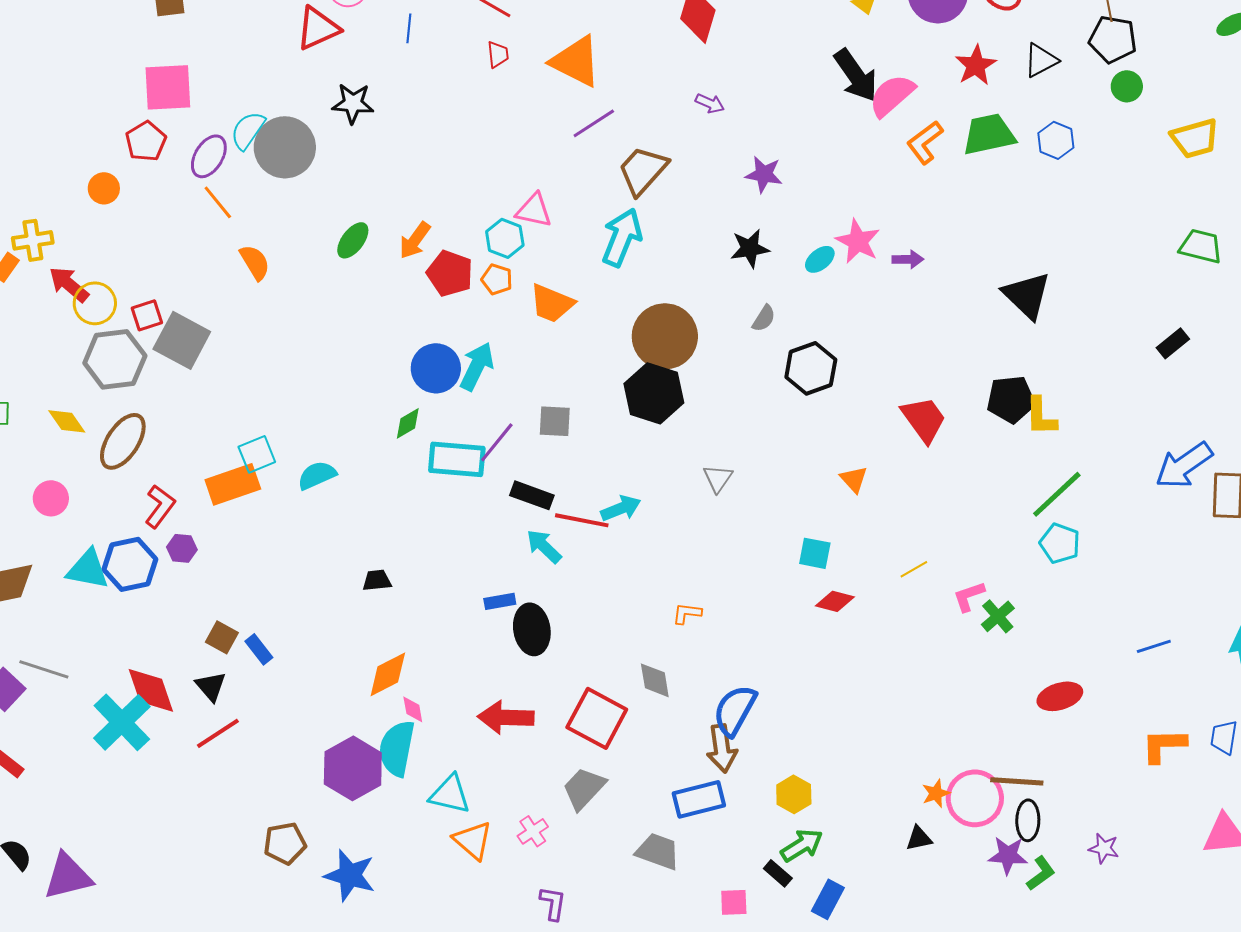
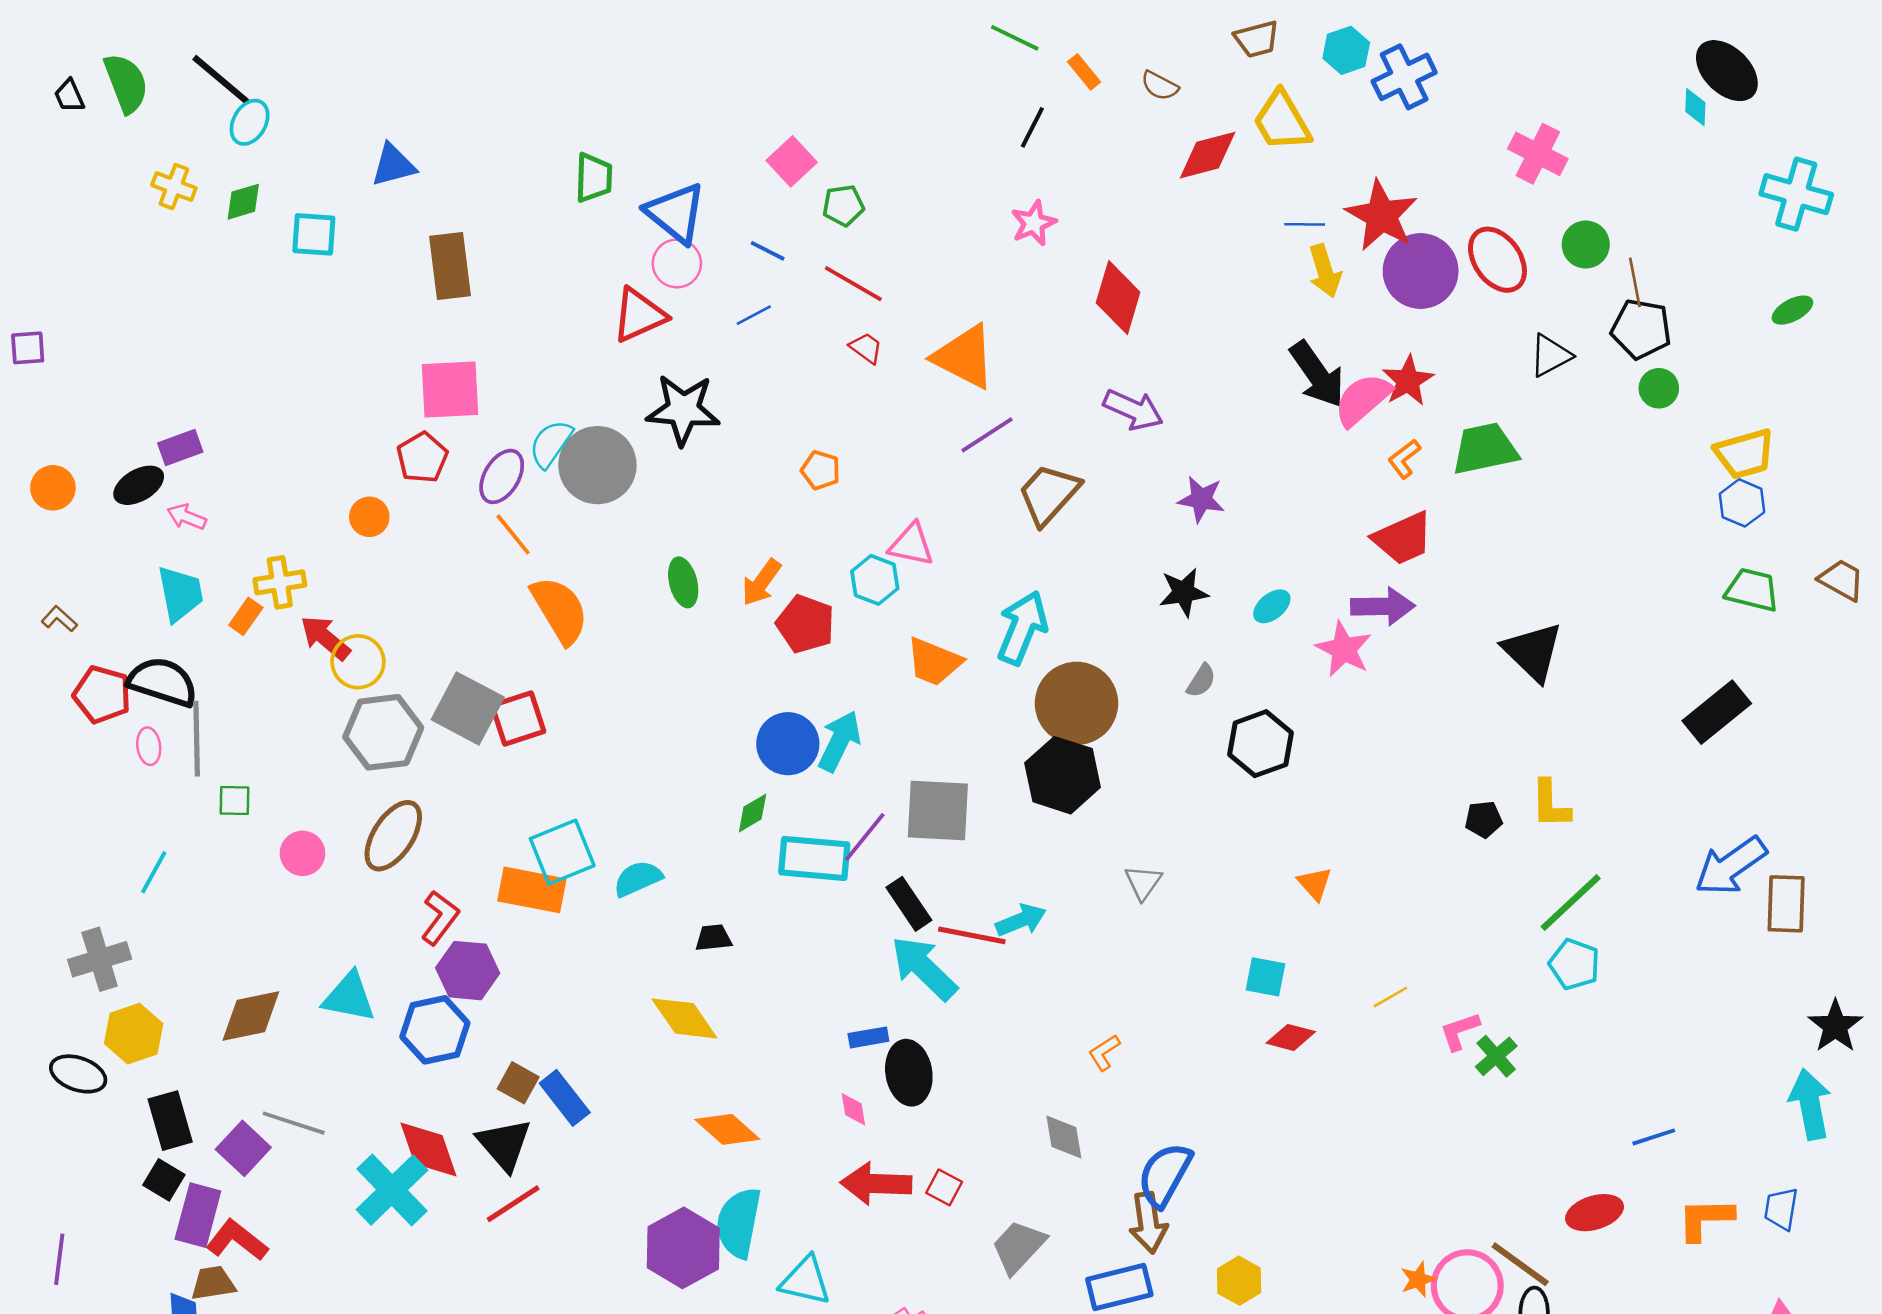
blue line: (409, 28) -> (754, 315), turned 56
red trapezoid: (498, 54) -> (866, 348), turned -48
red star: (976, 65) -> (1408, 381), moved
black star: (353, 103) -> (683, 410), size x1.4
purple arrow: (710, 103) -> (1133, 410), size x1.6
blue hexagon: (1056, 140) -> (1742, 503), moved
orange L-shape: (925, 142) -> (1404, 459), size x0.7
cyan arrow: (622, 237) -> (1022, 628), moved
green ellipse: (353, 240) -> (683, 582), turned -51
pink star: (858, 241) -> (1344, 649), moved
purple arrow: (908, 259) -> (1383, 606), size x1.6
orange semicircle: (255, 262) -> (560, 610), size x1.5
orange pentagon: (497, 279) -> (821, 470), moved
red square: (147, 315) -> (518, 718), moved, size x1.4
black rectangle: (1173, 343) -> (1717, 712), size x1.6
black pentagon: (1011, 399) -> (1484, 819), moved, size x0.6
red trapezoid: (924, 419) -> (1403, 538), moved, turned 102
yellow diamond: (67, 421) -> (684, 1018), moved, size x1.4
gray square: (555, 421) -> (938, 811), size x1.6
cyan square: (257, 454) -> (562, 852), size x1.4
orange rectangle: (233, 484) -> (532, 890), turned 30
black rectangle: (532, 495) -> (909, 904), turned 36
pink circle: (51, 498) -> (303, 853), moved
cyan arrow: (544, 546) -> (924, 968), size x1.5
purple hexagon: (182, 548) -> (468, 971), size x1.6
blue hexagon: (130, 564) -> (435, 1030), moved
black trapezoid: (377, 580) -> (713, 938), moved
orange L-shape: (687, 613) -> (1104, 1053), turned -40
blue line: (1154, 646) -> (1654, 1137), moved
blue rectangle: (259, 649) -> (565, 1098), size x1.4
orange diamond: (388, 674) -> (727, 1129), turned 69
black triangle: (211, 686) -> (504, 1145), size x1.4
red ellipse: (1060, 696) -> (1595, 1213), moved
pink diamond: (413, 709) -> (853, 1109), moved
red square: (597, 718) -> (944, 1187), moved, size x0.5
brown line: (1017, 781) -> (1520, 1264), turned 32
gray trapezoid: (584, 788) -> (1018, 1247), moved

